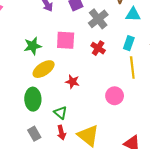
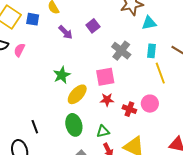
gray cross: (98, 19) -> (121, 51), moved
pink square: (66, 40) -> (105, 77), moved
red cross: (98, 48) -> (129, 109), moved
green triangle: (61, 113) -> (103, 131), turned -40

